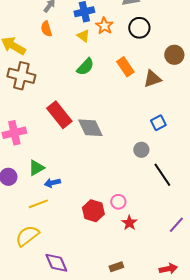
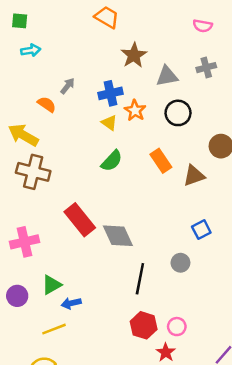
orange semicircle: (46, 29) -> (47, 104), moved, turned 140
black line: (162, 175) -> (140, 279), moved, turned 45
pink circle: (118, 202) -> (177, 327), moved
red hexagon: (93, 211) -> (144, 325), moved

